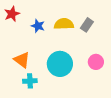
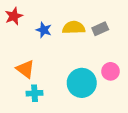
gray rectangle: (87, 25) -> (100, 29), turned 32
cyan circle: (60, 64) -> (82, 83), moved

